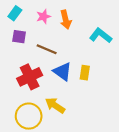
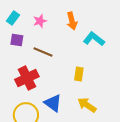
orange arrow: (66, 20) -> (72, 21), moved
blue triangle: (62, 72) -> (53, 103), moved
yellow arrow: (55, 105) -> (87, 105), moved

